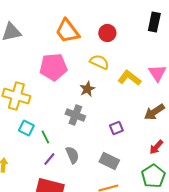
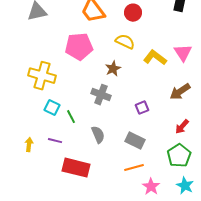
purple line: (49, 159) -> (55, 141), moved, turned 64

